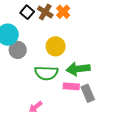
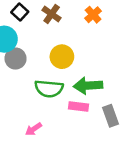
black square: (27, 12) -> (20, 12), moved
orange cross: (63, 12) -> (93, 15), moved
gray rectangle: (88, 93) -> (110, 116), moved

